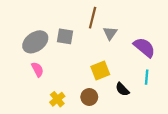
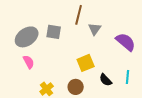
cyan line: (147, 77) -> (128, 77), moved

